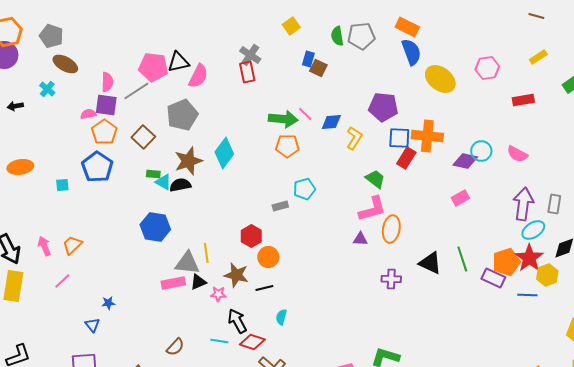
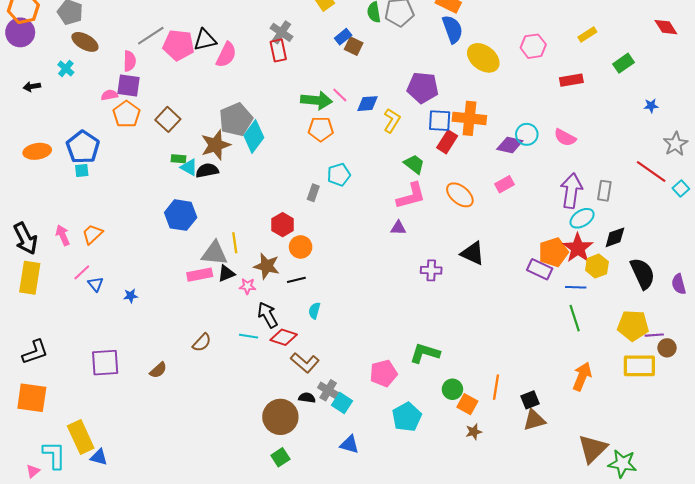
blue rectangle: (308, 59) -> (343, 37), turned 35
gray line: (136, 91) -> (151, 36), moved
gray pentagon: (182, 115) -> (236, 119), moved
blue pentagon: (97, 167) -> (83, 147), moved
gray rectangle: (280, 206) -> (313, 193), turned -56
orange ellipse: (391, 229) -> (460, 195), moved, turned -60
green line: (462, 259) -> (575, 318), moved
blue triangle: (92, 325) -> (96, 284), moved

